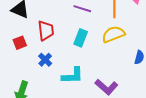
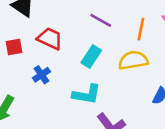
red trapezoid: (46, 31) -> (50, 39), turned -70
cyan L-shape: (72, 76) -> (87, 94), moved

